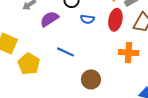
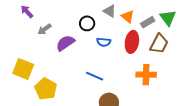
blue line: (66, 52) -> (95, 76), moved

